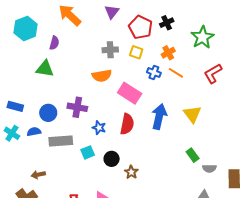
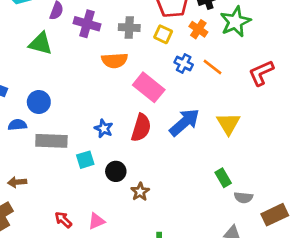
green star: (202, 37) -> (235, 22), moved
orange cross: (168, 53) -> (198, 29), moved, turned -32
purple cross: (77, 107) -> (87, 24), moved
blue arrow: (159, 117) -> (184, 122), turned 30
brown rectangle: (234, 179) -> (275, 215), turned 60

